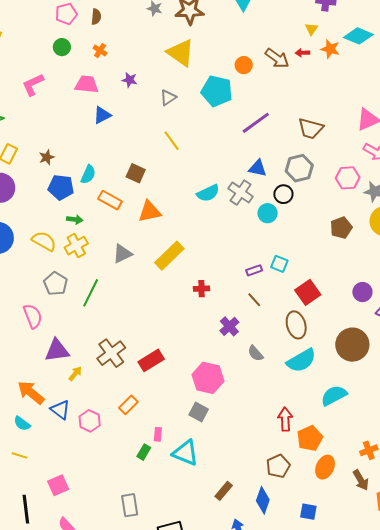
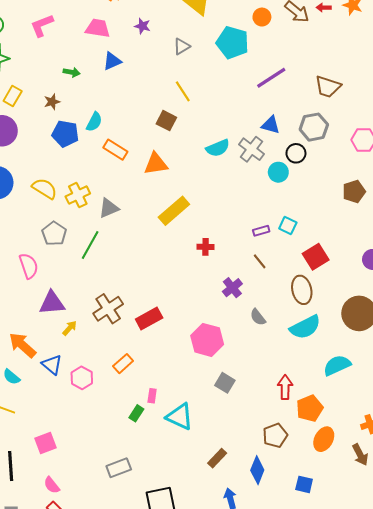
brown square: (136, 173) -> (166, 121), moved
green arrow: (75, 219) -> (72, 72), moved
gray triangle: (122, 254) -> (109, 208), moved
gray square: (199, 412) -> (225, 383), moved
gray rectangle: (130, 505) -> (119, 468), turned 75

